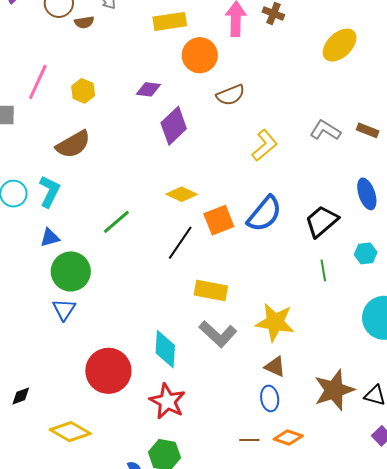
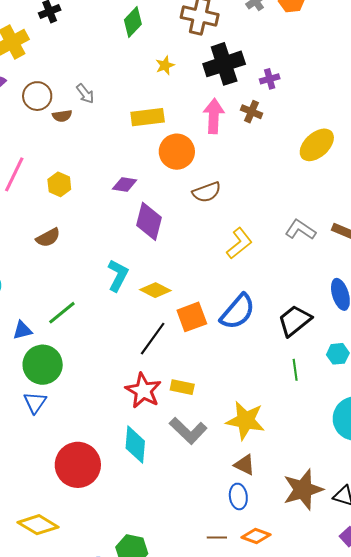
purple diamond: (174, 126) -> (149, 221), turned -33
brown semicircle: (73, 144) -> (48, 238), size x0.7
cyan L-shape: (49, 191) -> (118, 275), moved
green line: (116, 222) -> (62, 313), moved
yellow rectangle: (211, 291) -> (182, 387), size x0.7
red star: (167, 401) -> (143, 391), moved

